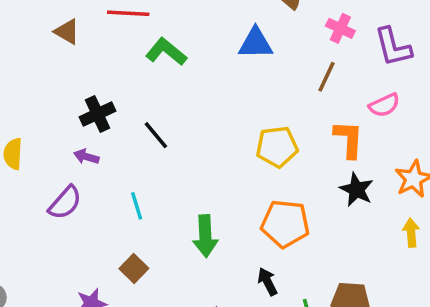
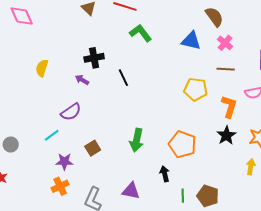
pink cross: (340, 28) -> (225, 43), moved
brown line: (327, 77) -> (226, 69), turned 54
yellow pentagon: (277, 147) -> (196, 89), moved
purple semicircle: (65, 203) -> (71, 112), moved
cyan line: (137, 206) -> (52, 135), moved, turned 56

